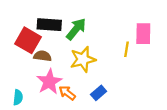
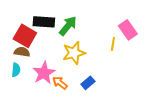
pink rectangle: (143, 34) -> (128, 30), turned -36
brown semicircle: (43, 56) -> (22, 52), moved
cyan semicircle: (18, 97) -> (16, 70), moved

